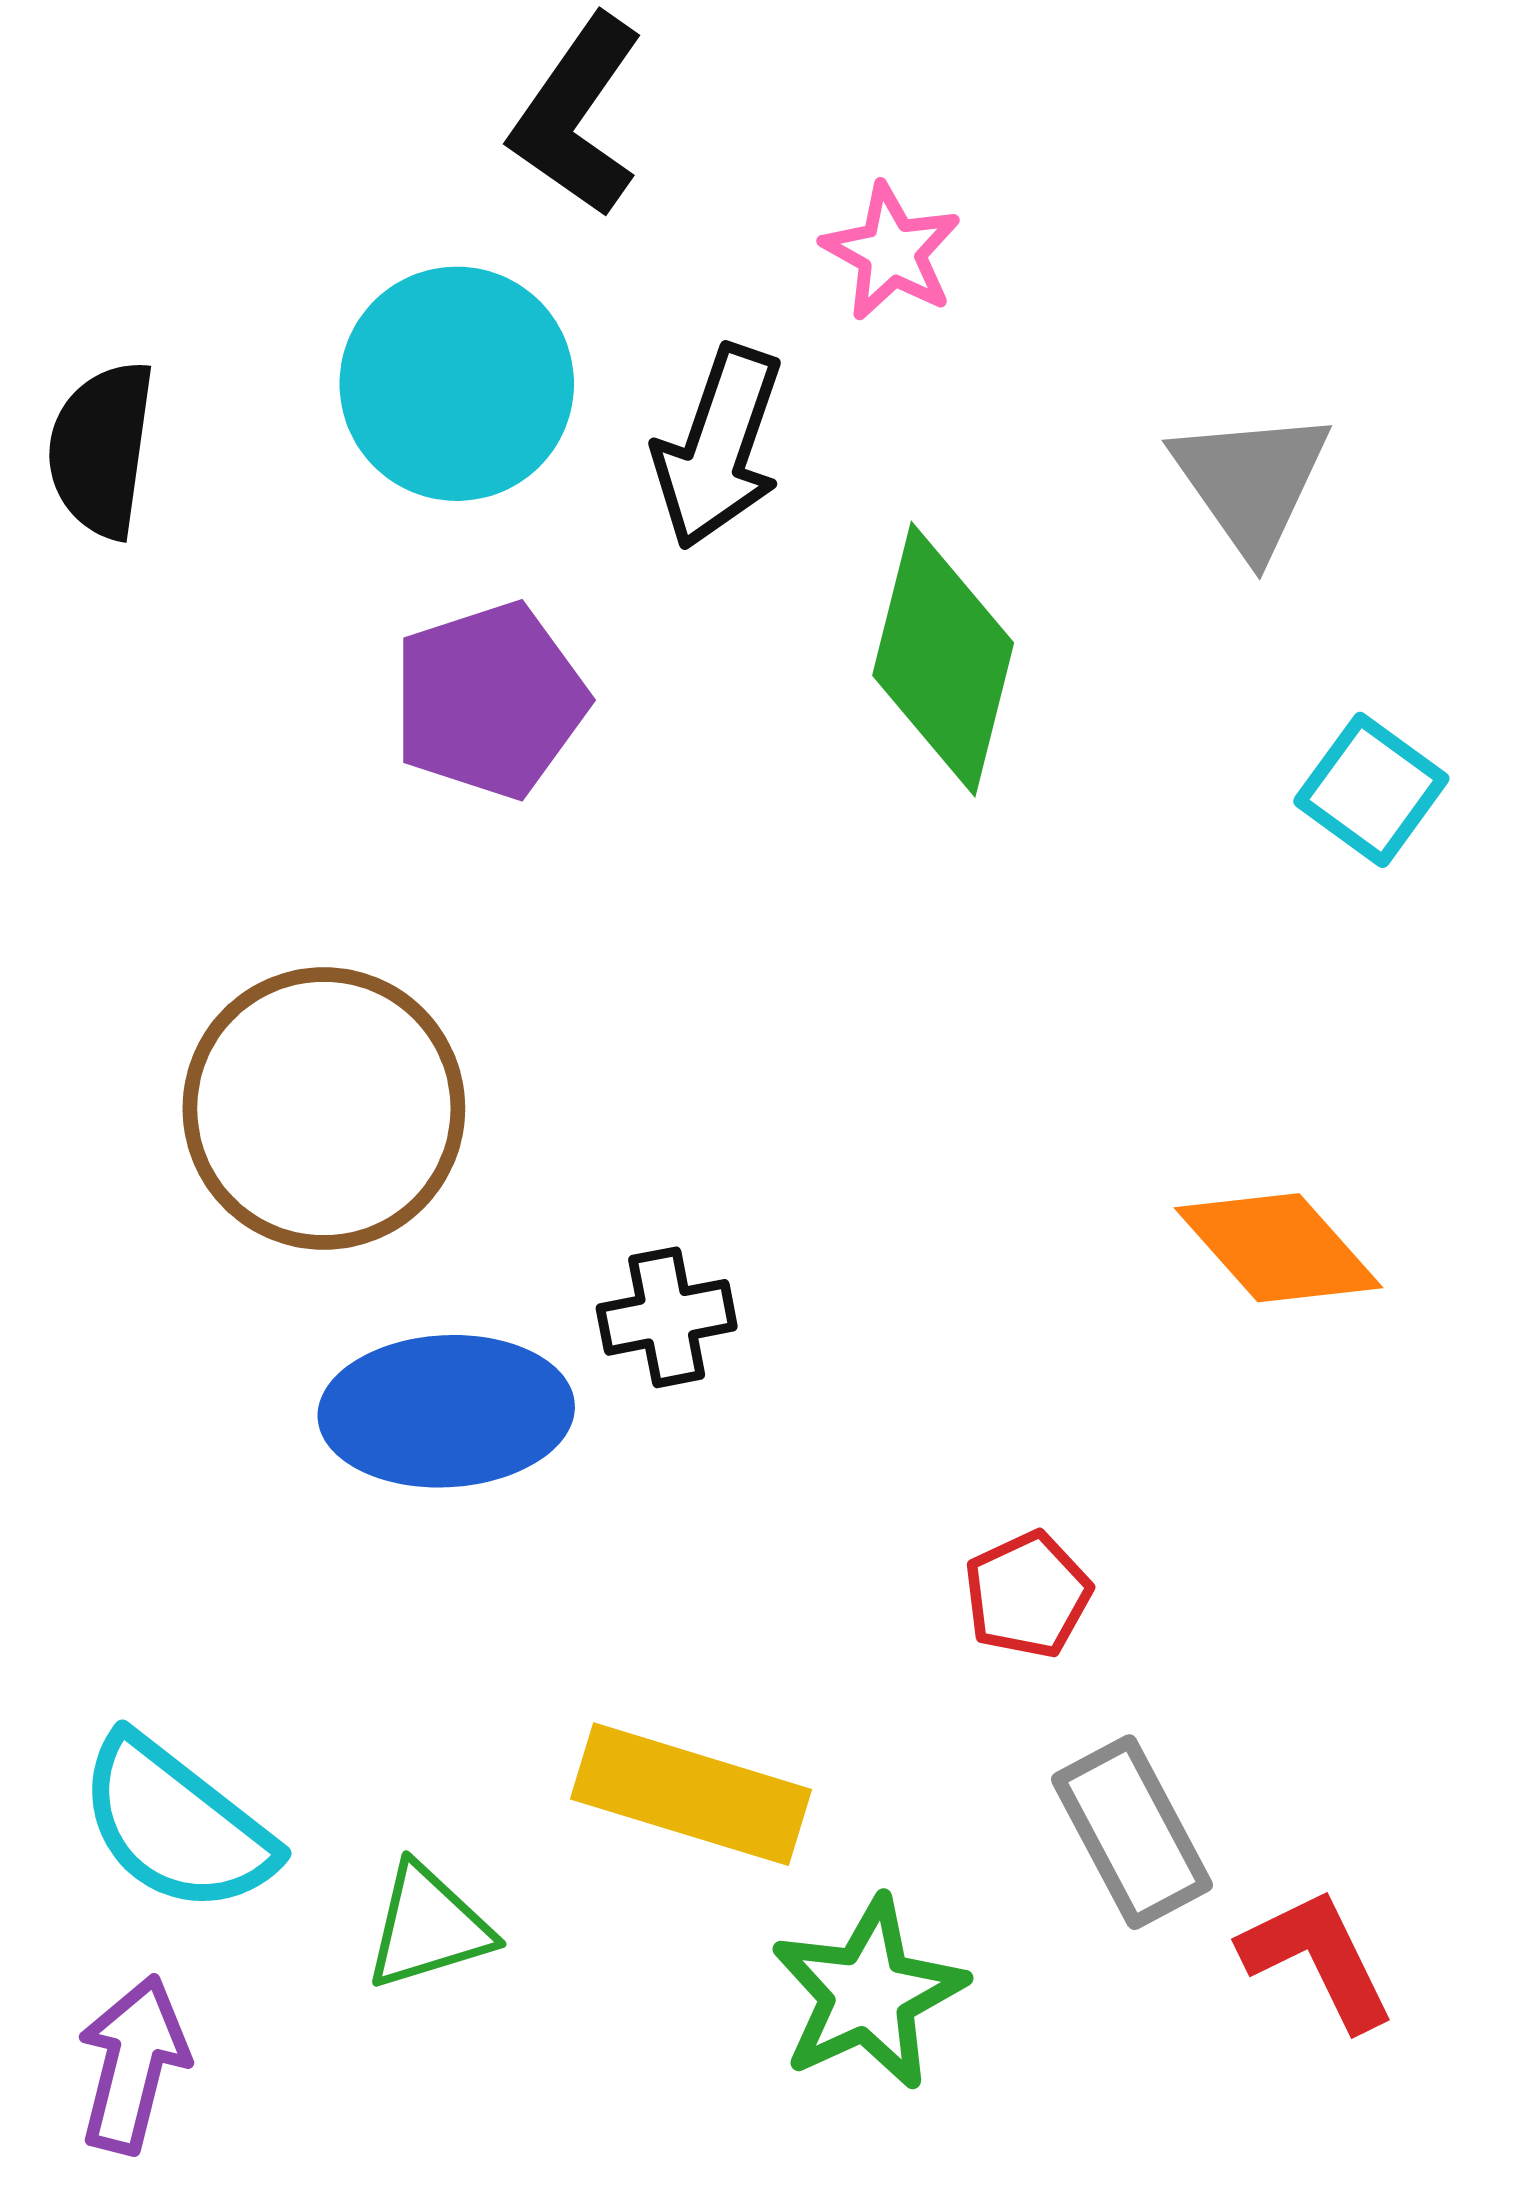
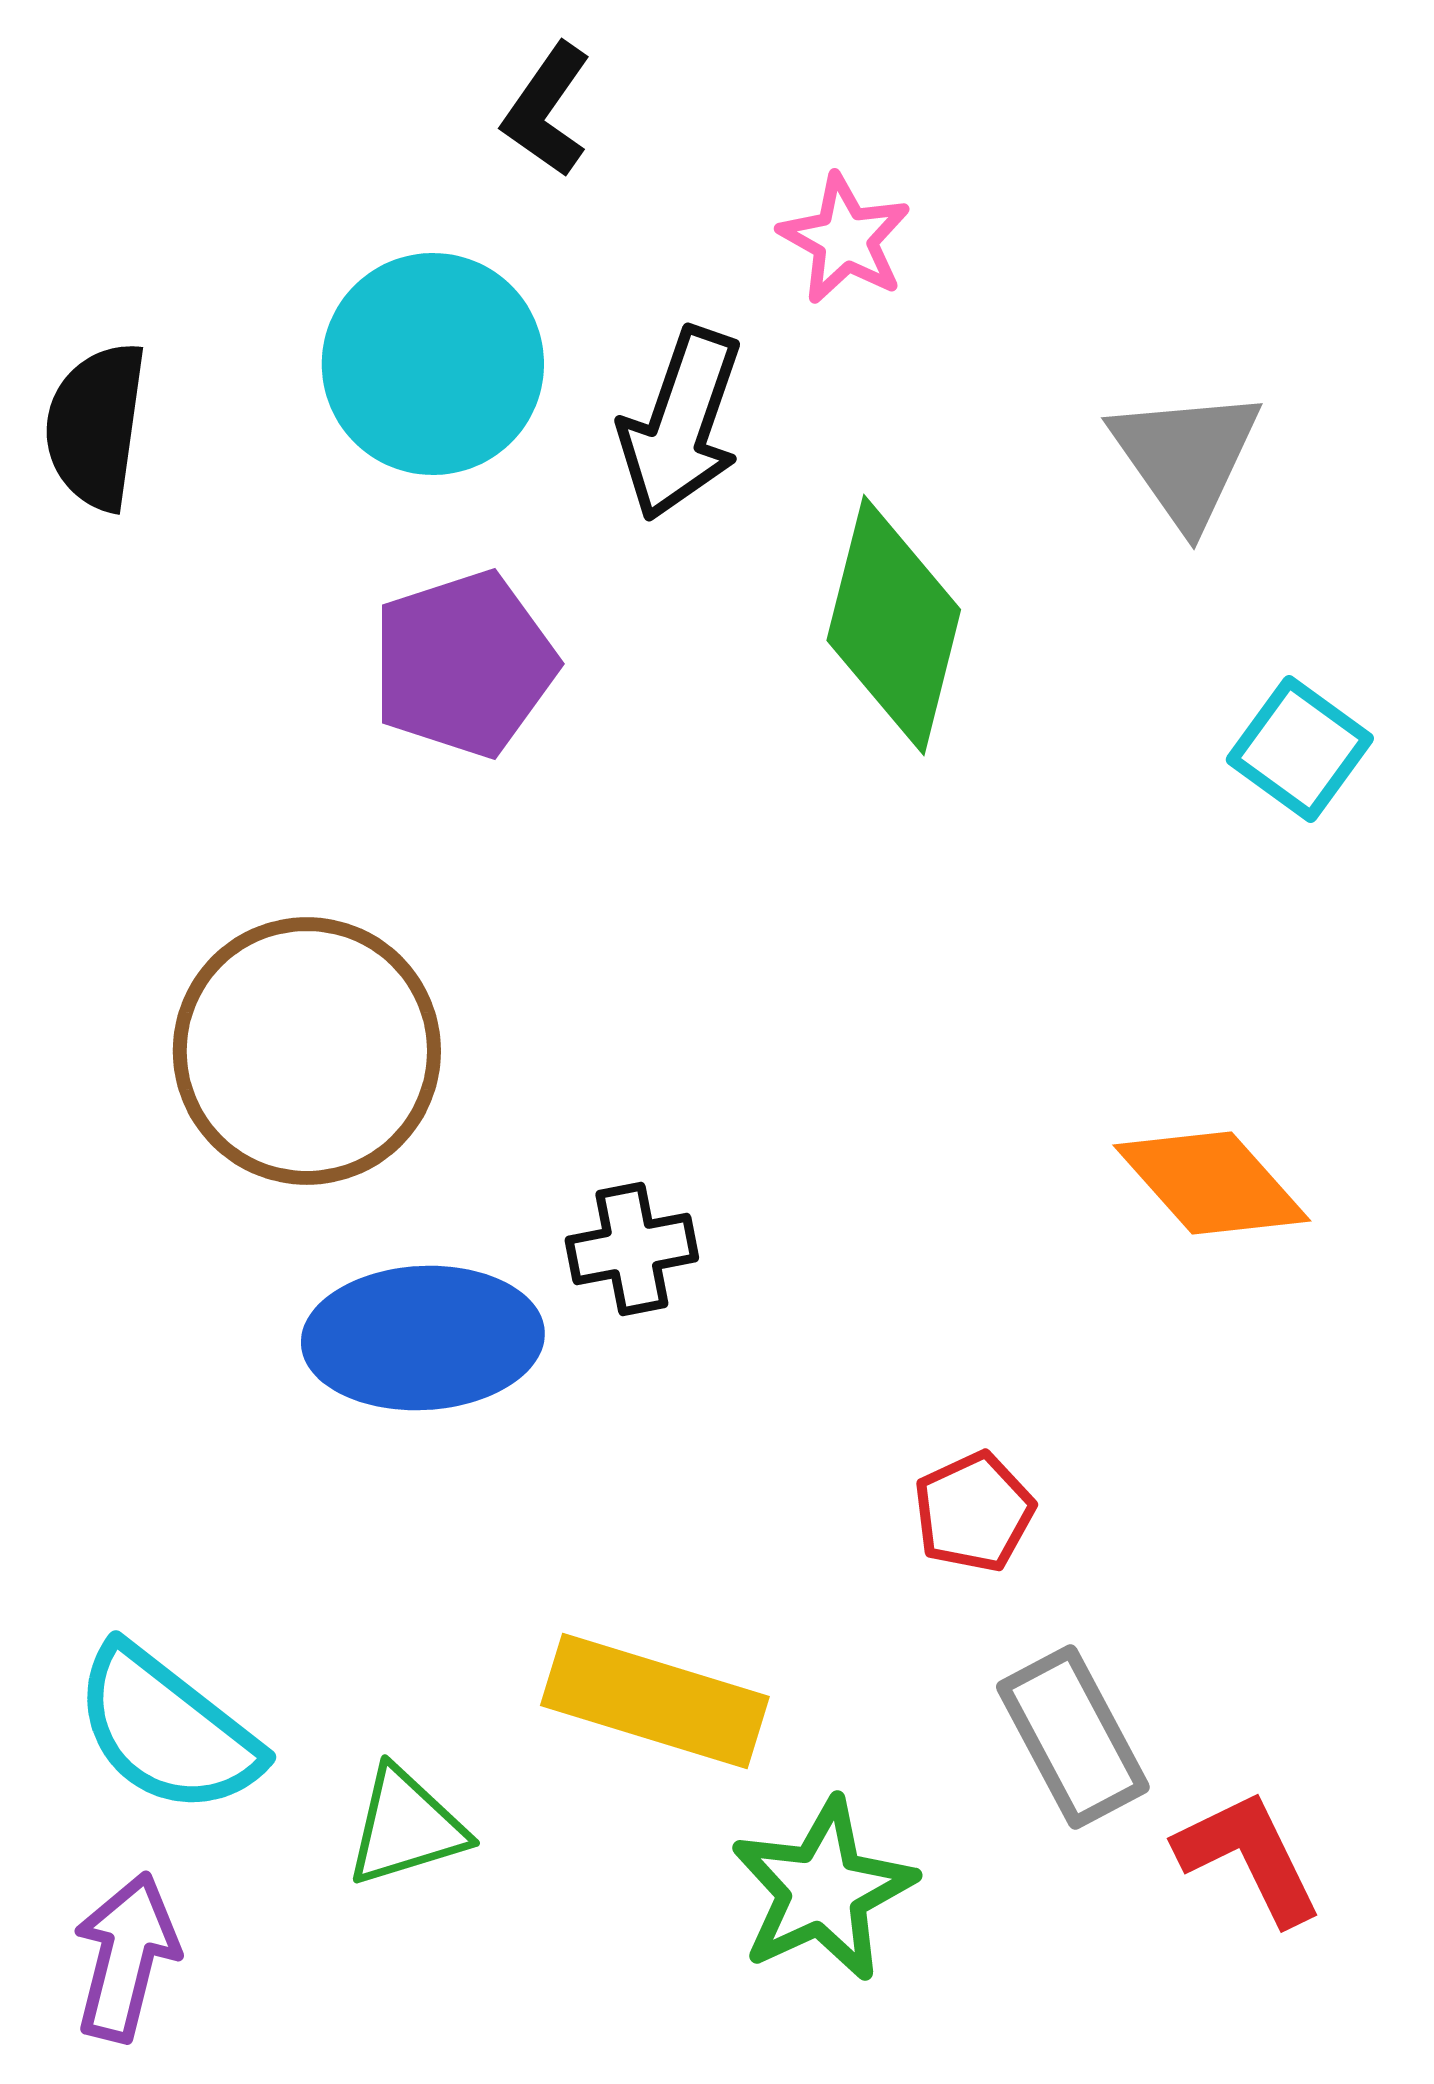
black L-shape: (577, 116) -> (547, 110), size x0.7

